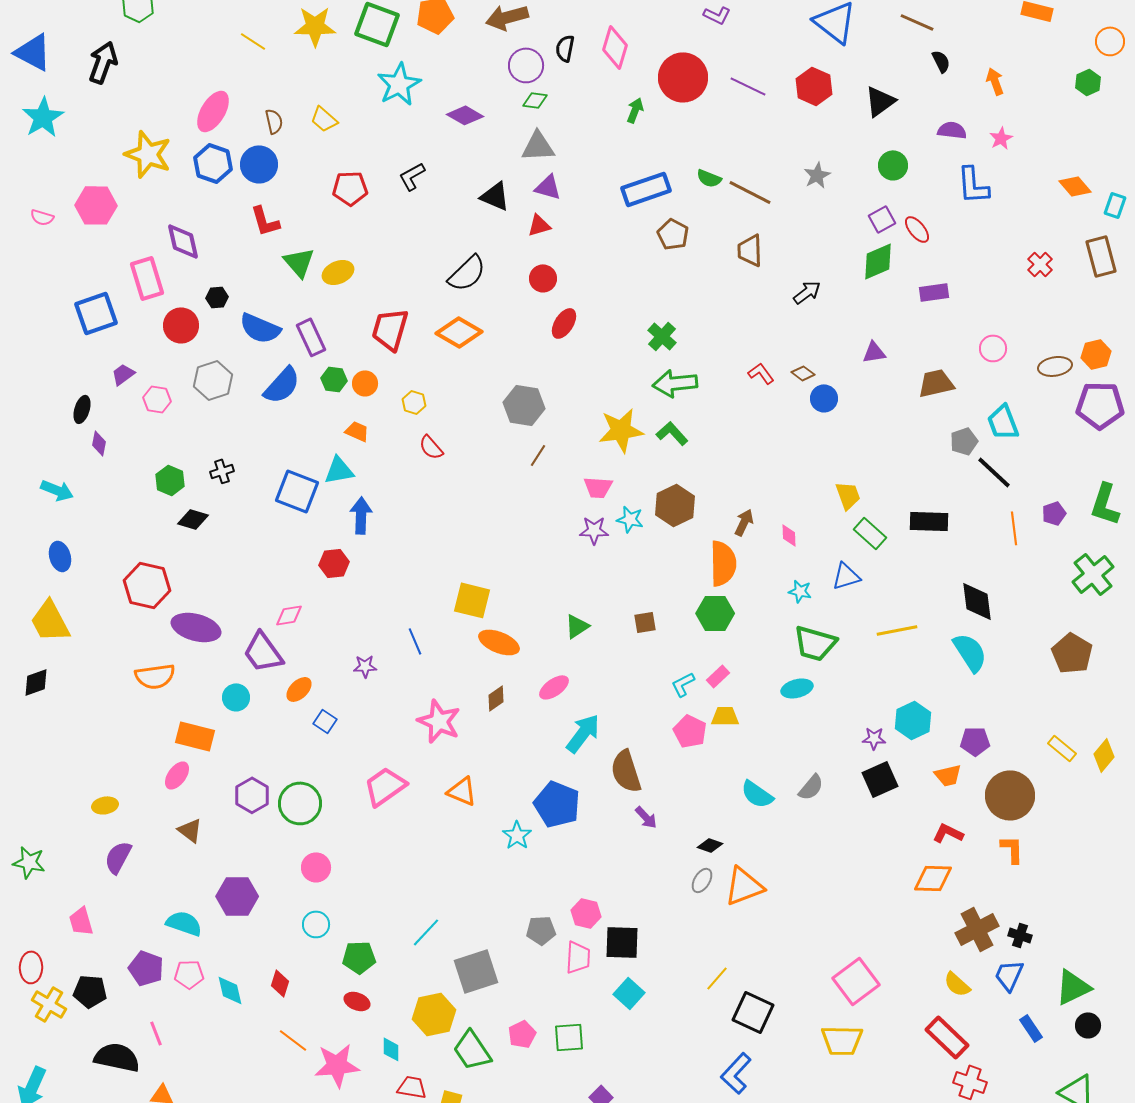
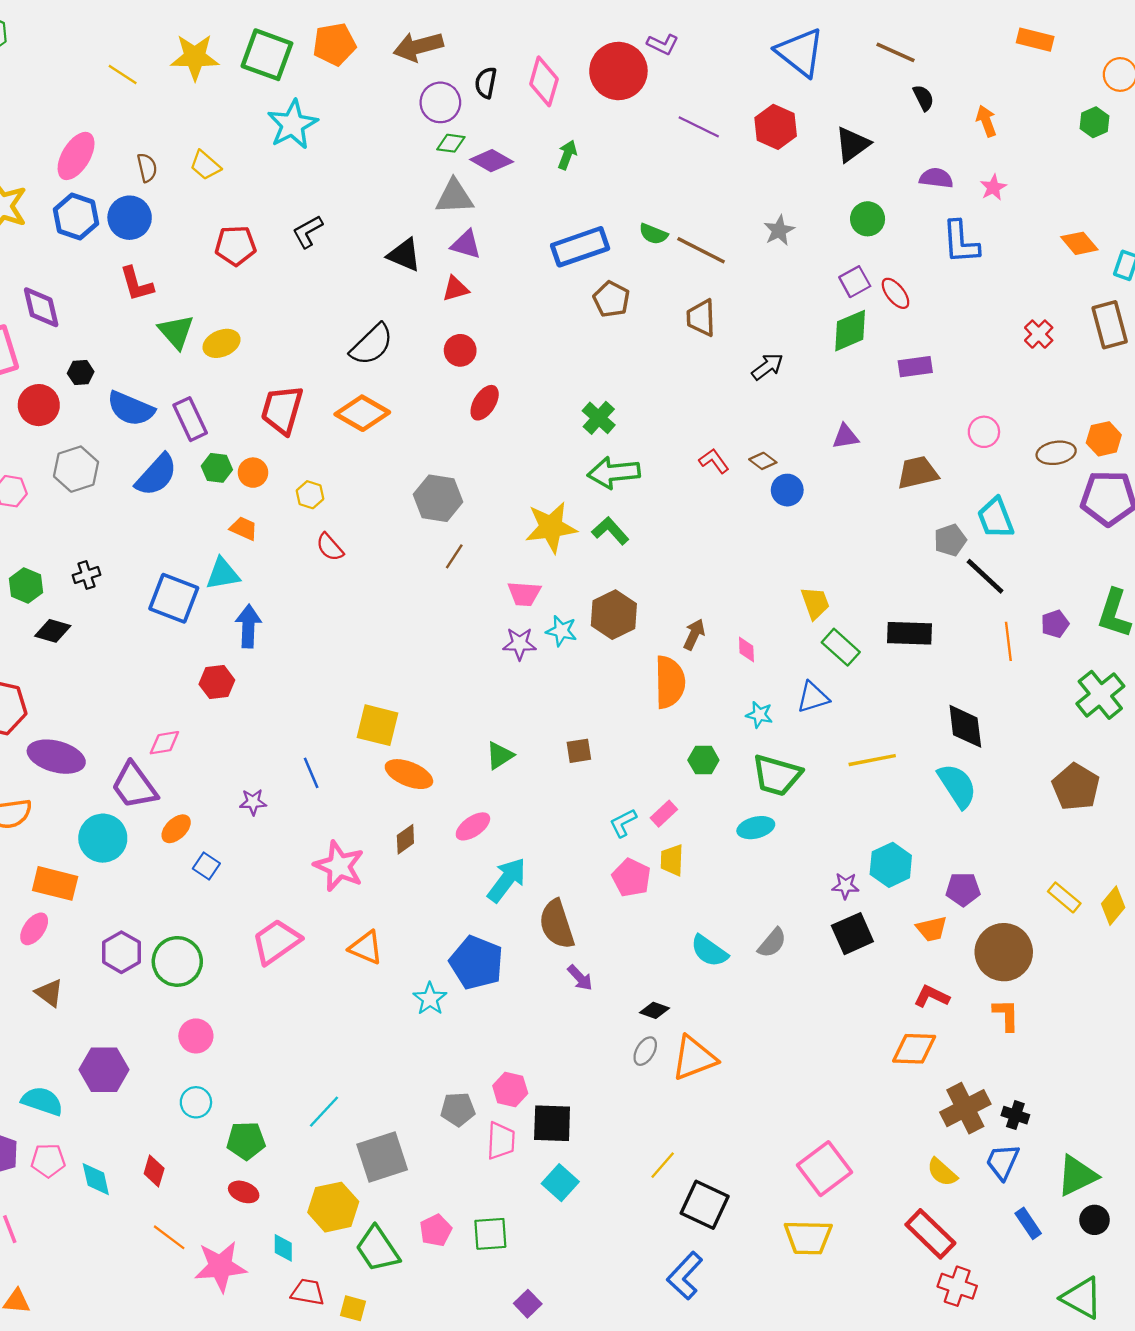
red circle: (683, 77) -> (618, 71), moved
purple diamond: (465, 115) -> (492, 161), moved
green hexagon: (715, 613) -> (703, 760), moved, size x0.7
cyan circle: (236, 697) -> (103, 838), size x1.5
yellow trapezoid: (725, 716) -> (672, 860), turned -88

